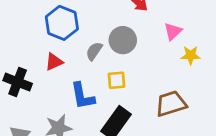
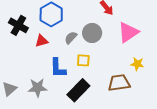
pink triangle: (173, 31) -> (128, 32), size x1.6
yellow star: (191, 55) -> (137, 64), moved
black cross: (18, 82) -> (18, 25), moved

